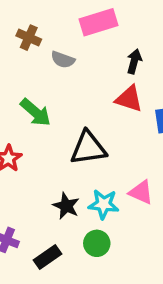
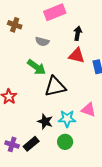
gray semicircle: (63, 60) -> (42, 41), moved
green arrow: (36, 112) -> (36, 67), moved
black rectangle: (47, 257) -> (31, 144), moved

